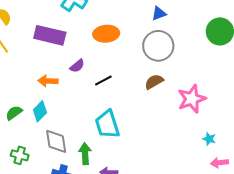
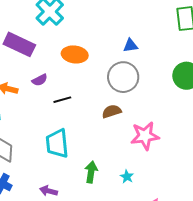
cyan star: (209, 139) -> (127, 177), moved
green arrow: (85, 154) -> (91, 172), moved

